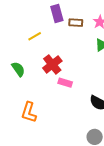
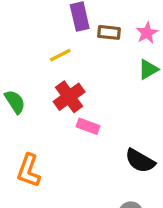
yellow line: (35, 36) -> (60, 55), moved

